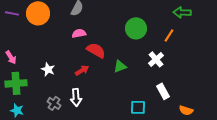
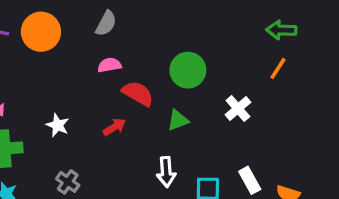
green circle: (136, 28) -> (188, 70), moved
orange line: (169, 35) -> (278, 68), moved
white rectangle: (163, 91) -> (250, 180), moved
white arrow: (76, 97) -> (166, 172), moved

